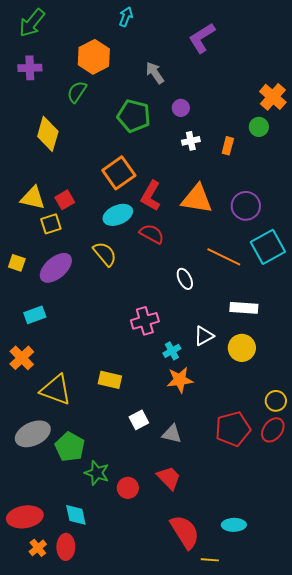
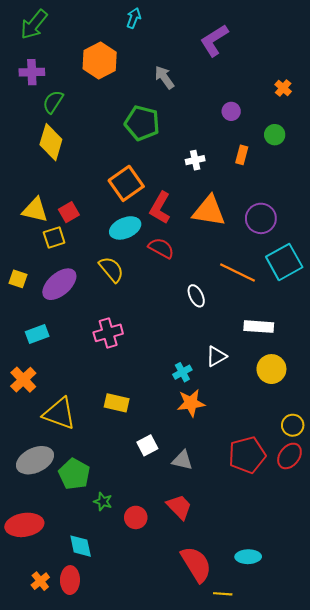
green semicircle: (77, 92) -> (53, 102), moved
orange cross: (273, 97) -> (283, 88), moved, size x0.6
purple circle: (181, 108) -> (231, 111), moved
white cross: (191, 141) -> (195, 160), moved
pink cross: (145, 321) -> (108, 333), moved
yellow circle: (242, 348) -> (271, 369), moved
green star: (97, 473) -> (103, 502), size x0.7
red ellipse: (25, 517) -> (24, 525), moved

